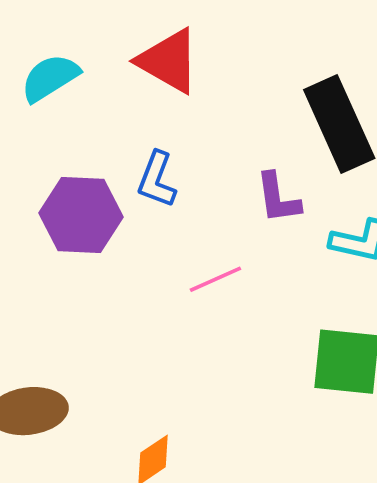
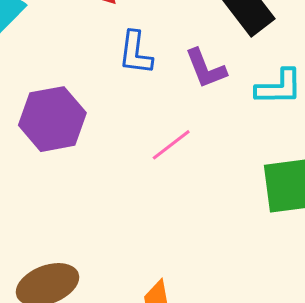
blue L-shape: (157, 180) -> (136, 53), moved

